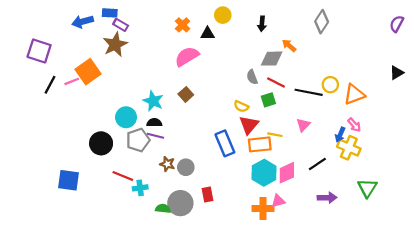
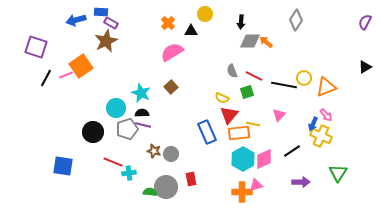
gray diamond: (272, 59) -> (250, 41), moved

